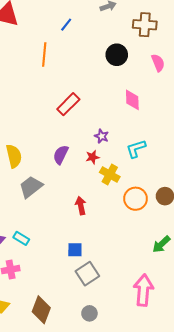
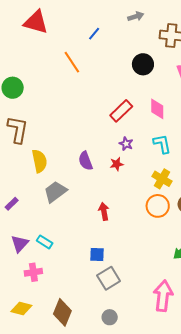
orange line: (44, 54) -> (72, 62), turned -40
red rectangle: (68, 104) -> (121, 111), moved
cyan L-shape: (136, 149) -> (162, 144), moved, turned 95
purple semicircle: (61, 155) -> (85, 161), turned -48
yellow cross: (110, 175) -> (162, 179), moved

